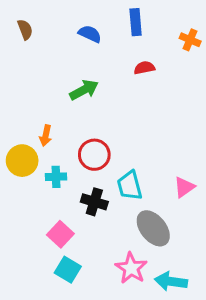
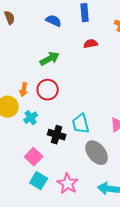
red circle: (94, 155) -> (48, 90), moved
cyan cross: (56, 177) -> (31, 118), turned -32
pink star: (131, 268) -> (68, 184), moved

